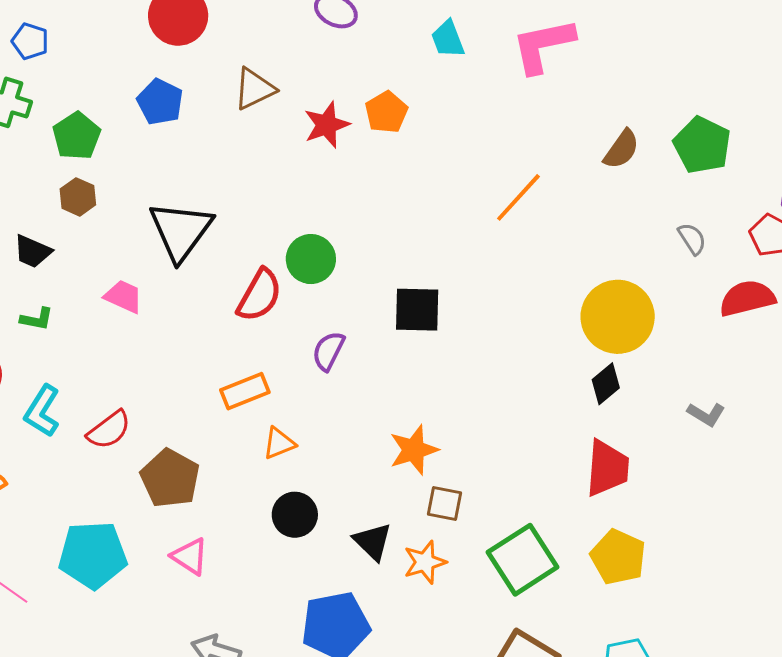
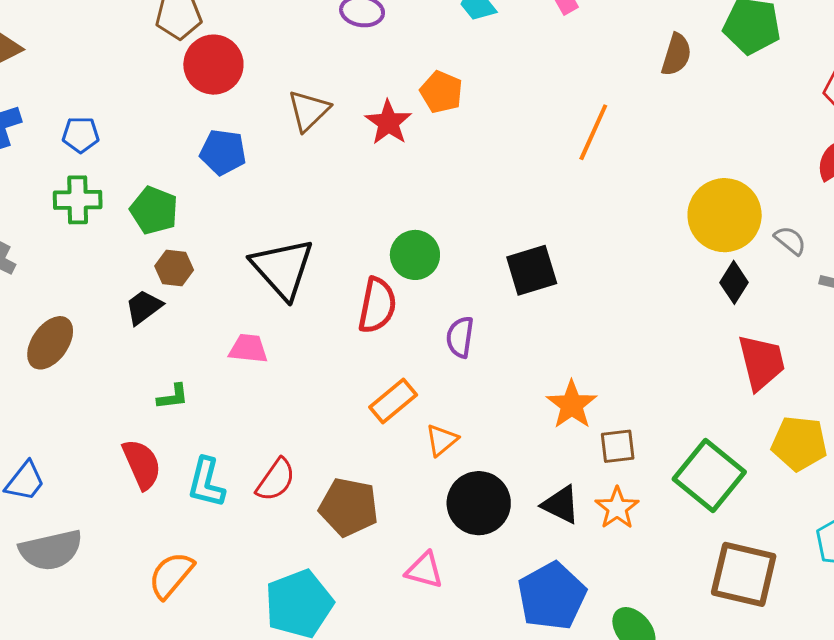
gray semicircle: (692, 239) -> (790, 240), moved
black trapezoid: (33, 251) -> (144, 307), moved, turned 138
black circle: (295, 515) -> (479, 503), size x1.4
pink triangle: (190, 556) -> (424, 570), moved

